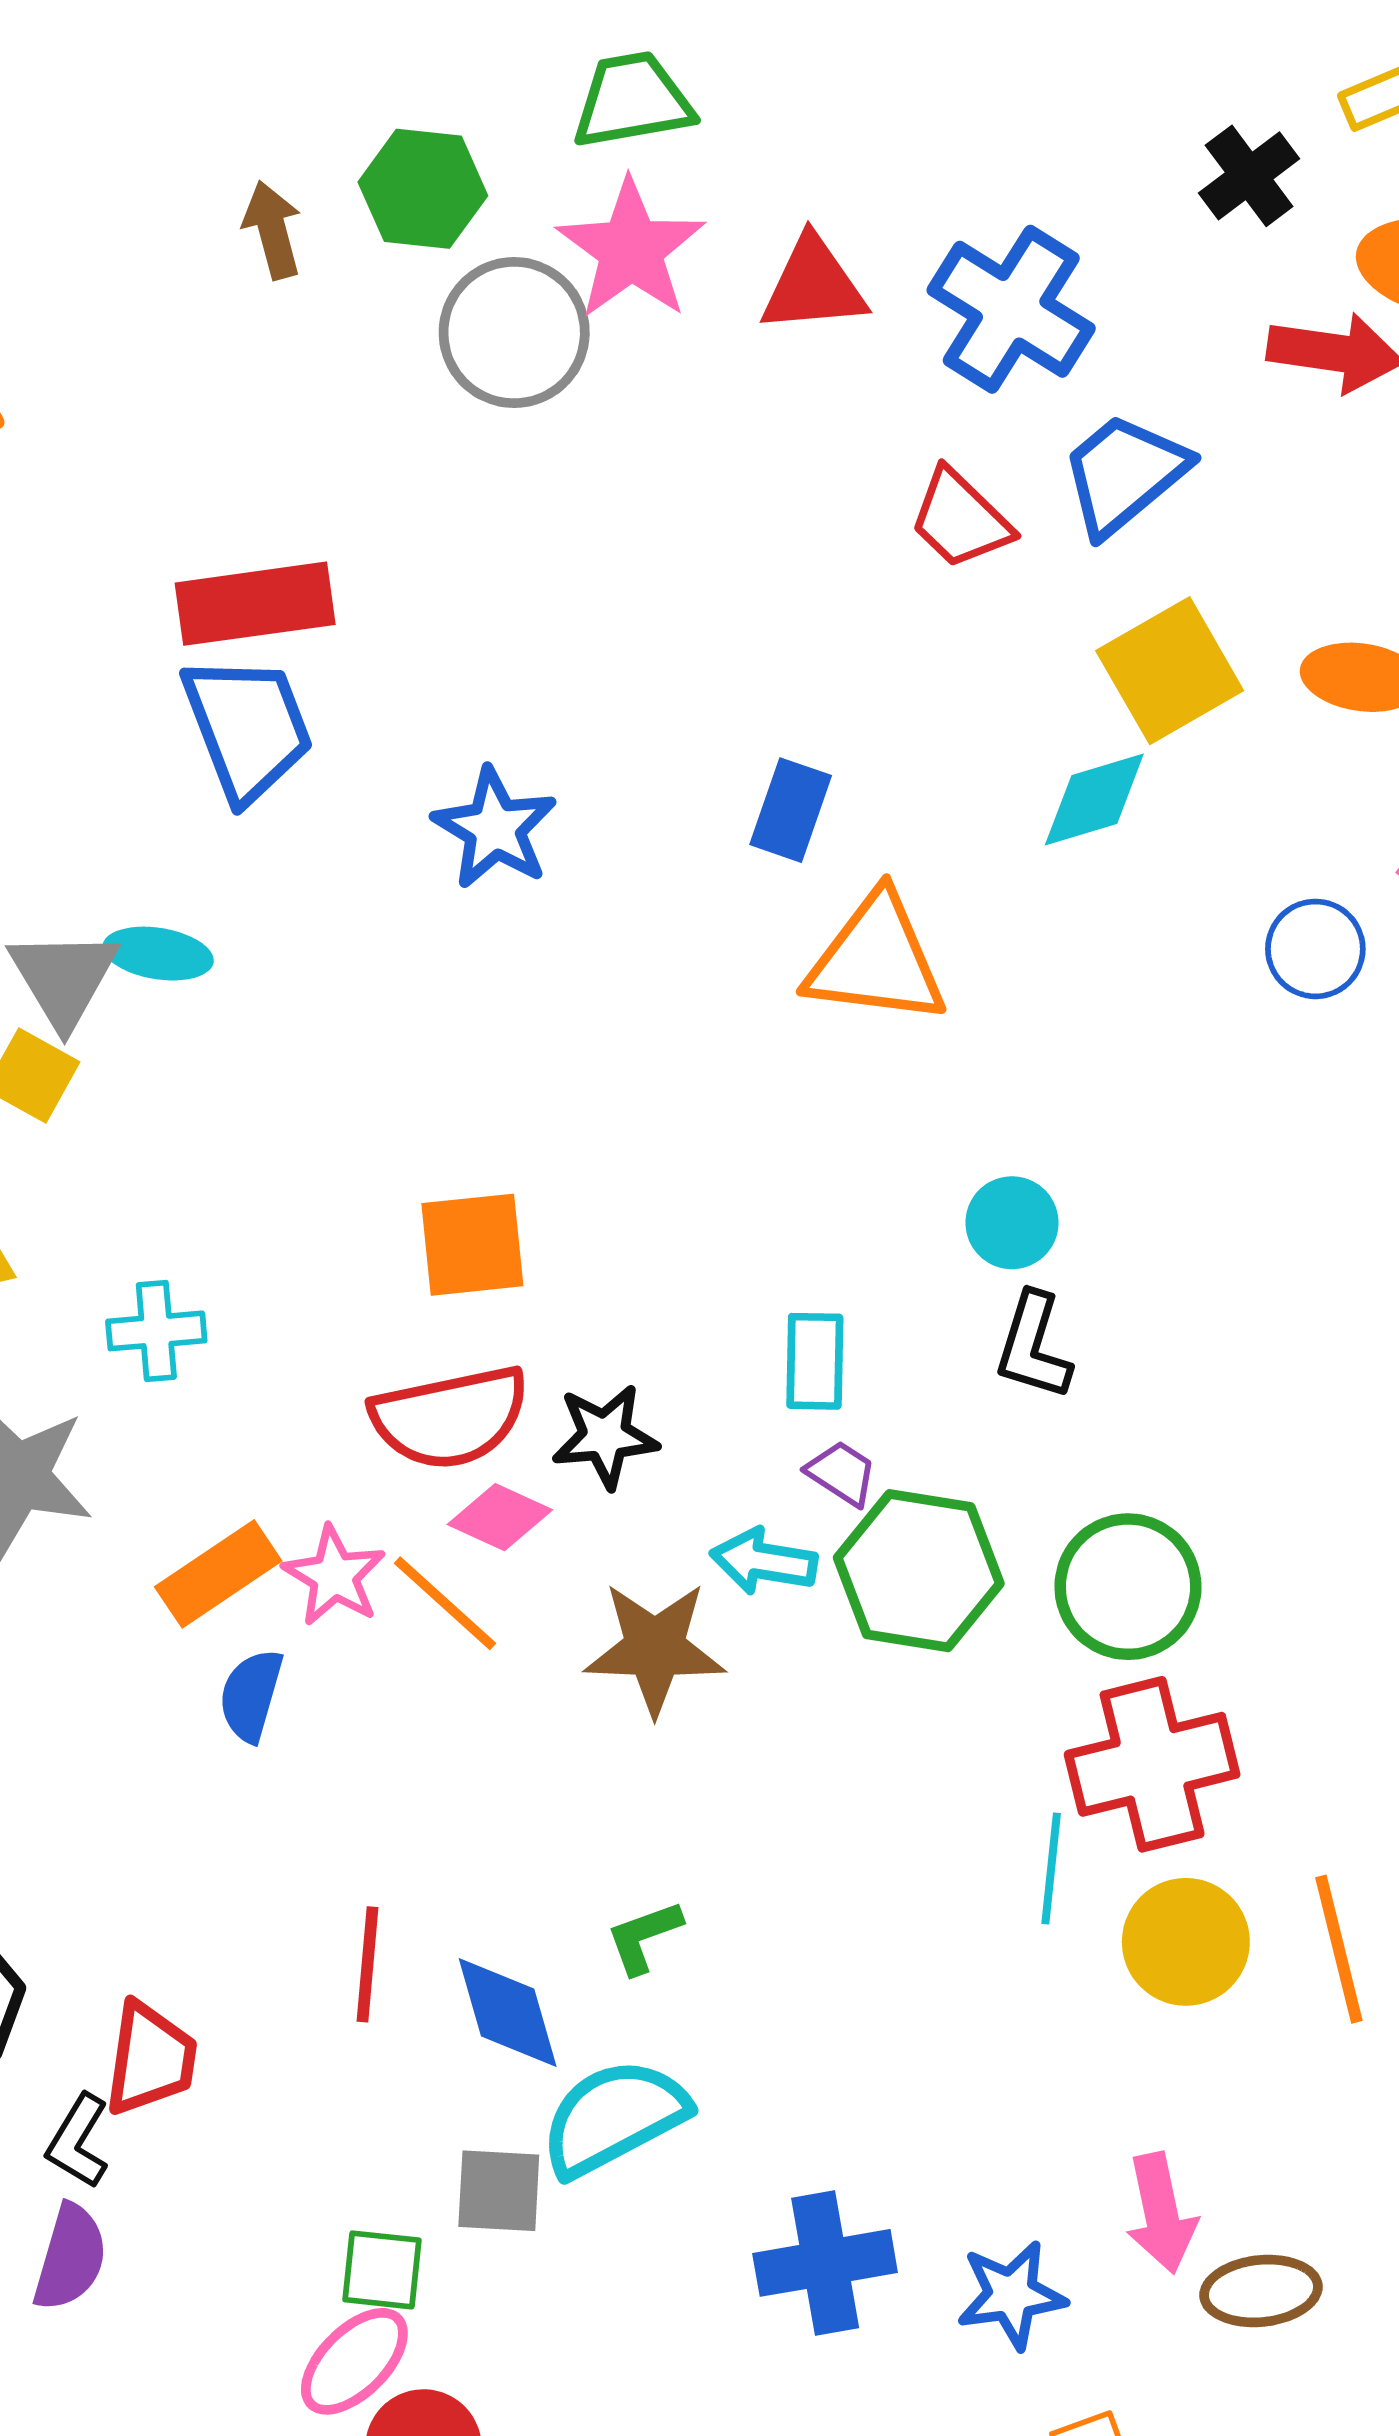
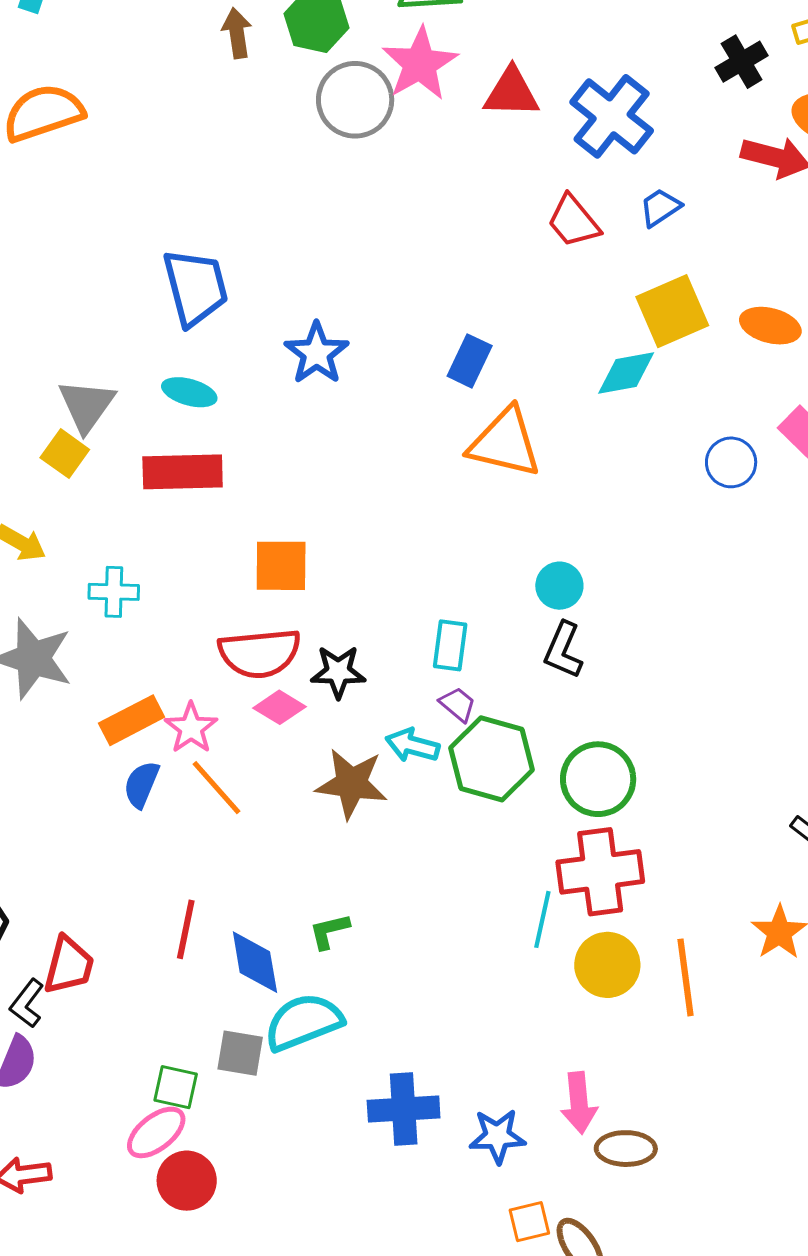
blue trapezoid: (1124, 474) -> (660, 207), size x0.6
red rectangle: (255, 604) -> (183, 472), moved
cyan ellipse: (158, 954) -> (189, 392), moved
orange line: (445, 1603) -> (217, 788), moved

